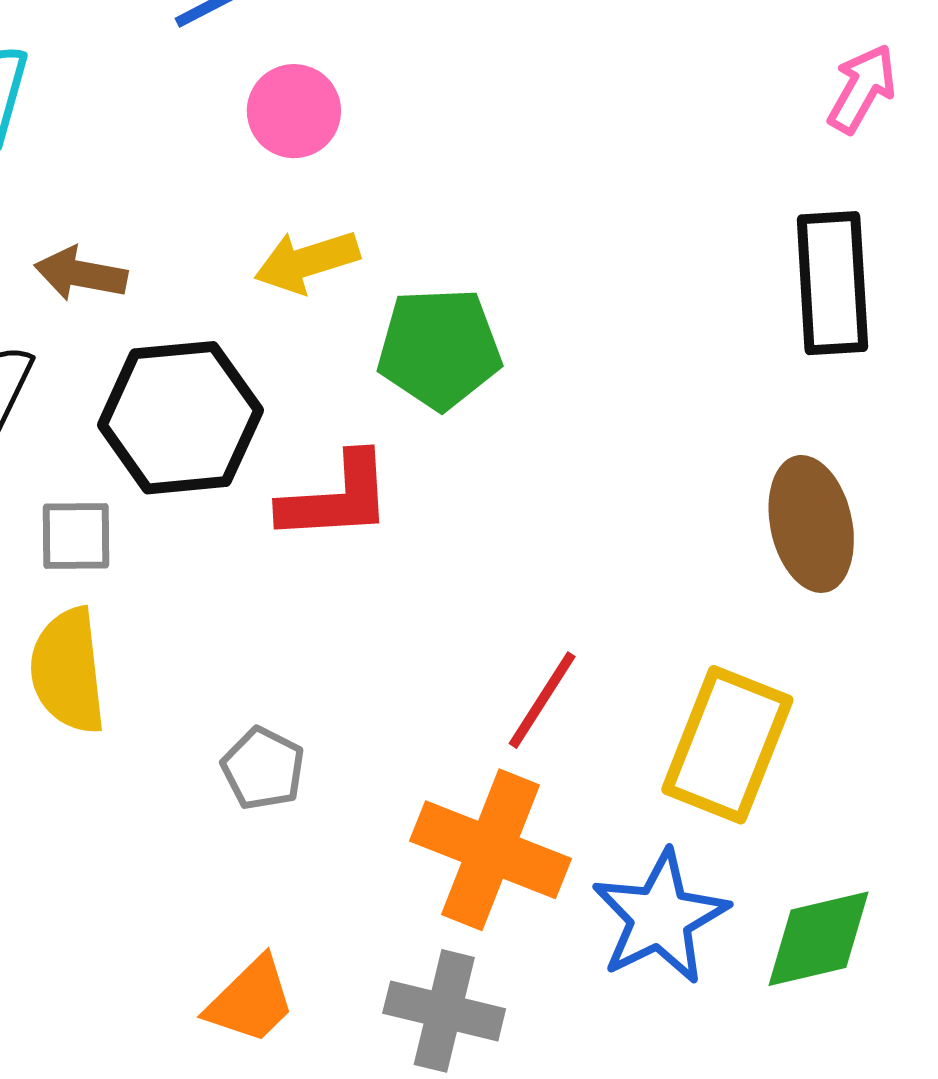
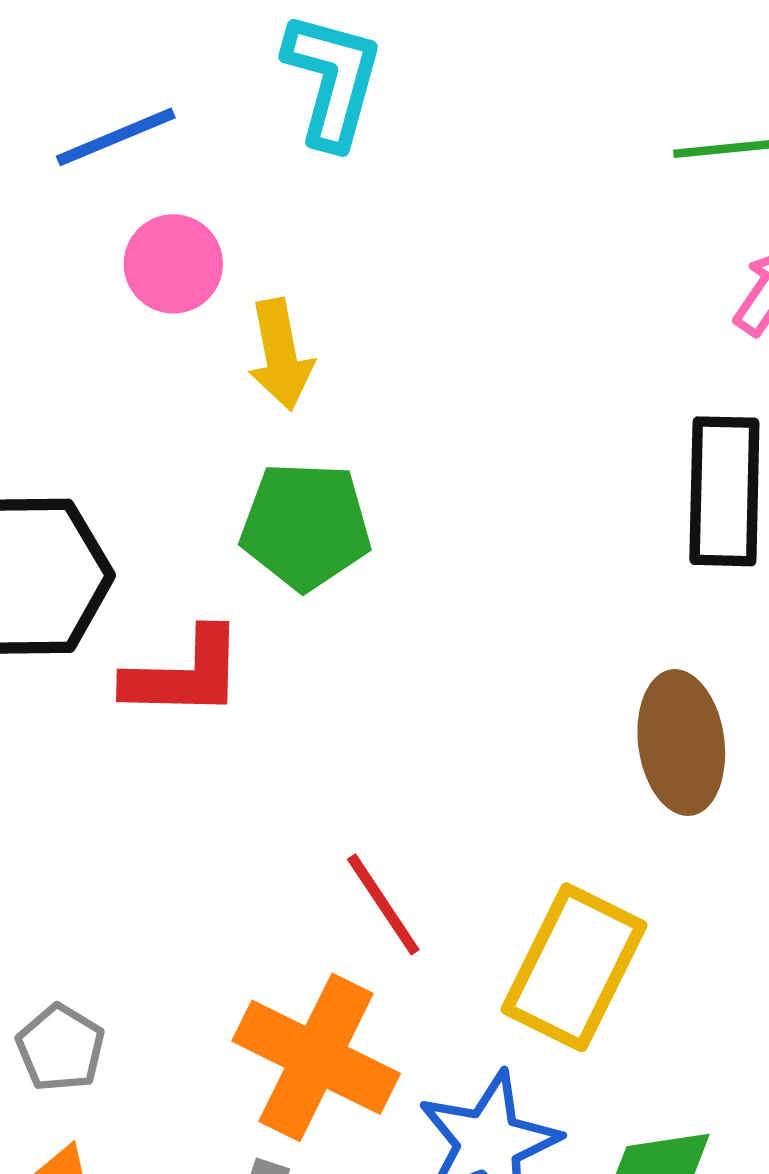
yellow arrow: (307, 262) -> (280, 355), moved, turned -88
red line: (542, 700) -> (383, 904), turned -71
gray pentagon: (263, 769) -> (60, 1048), moved

